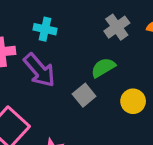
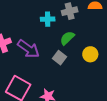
gray cross: (117, 27) -> (70, 11), turned 35
cyan cross: (45, 29) -> (48, 19), moved

